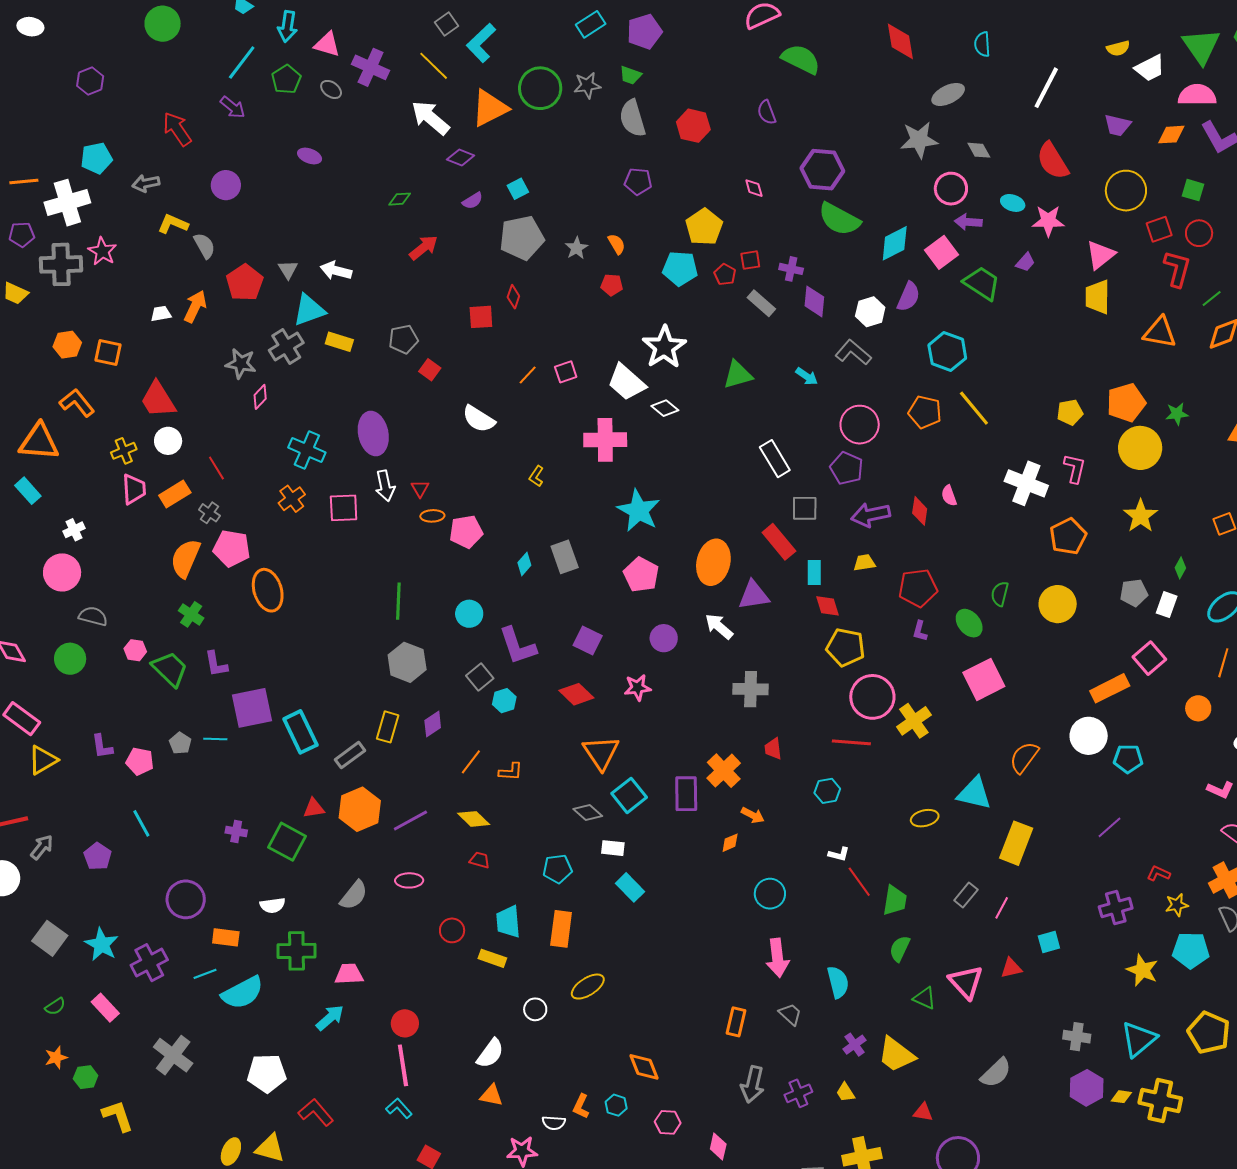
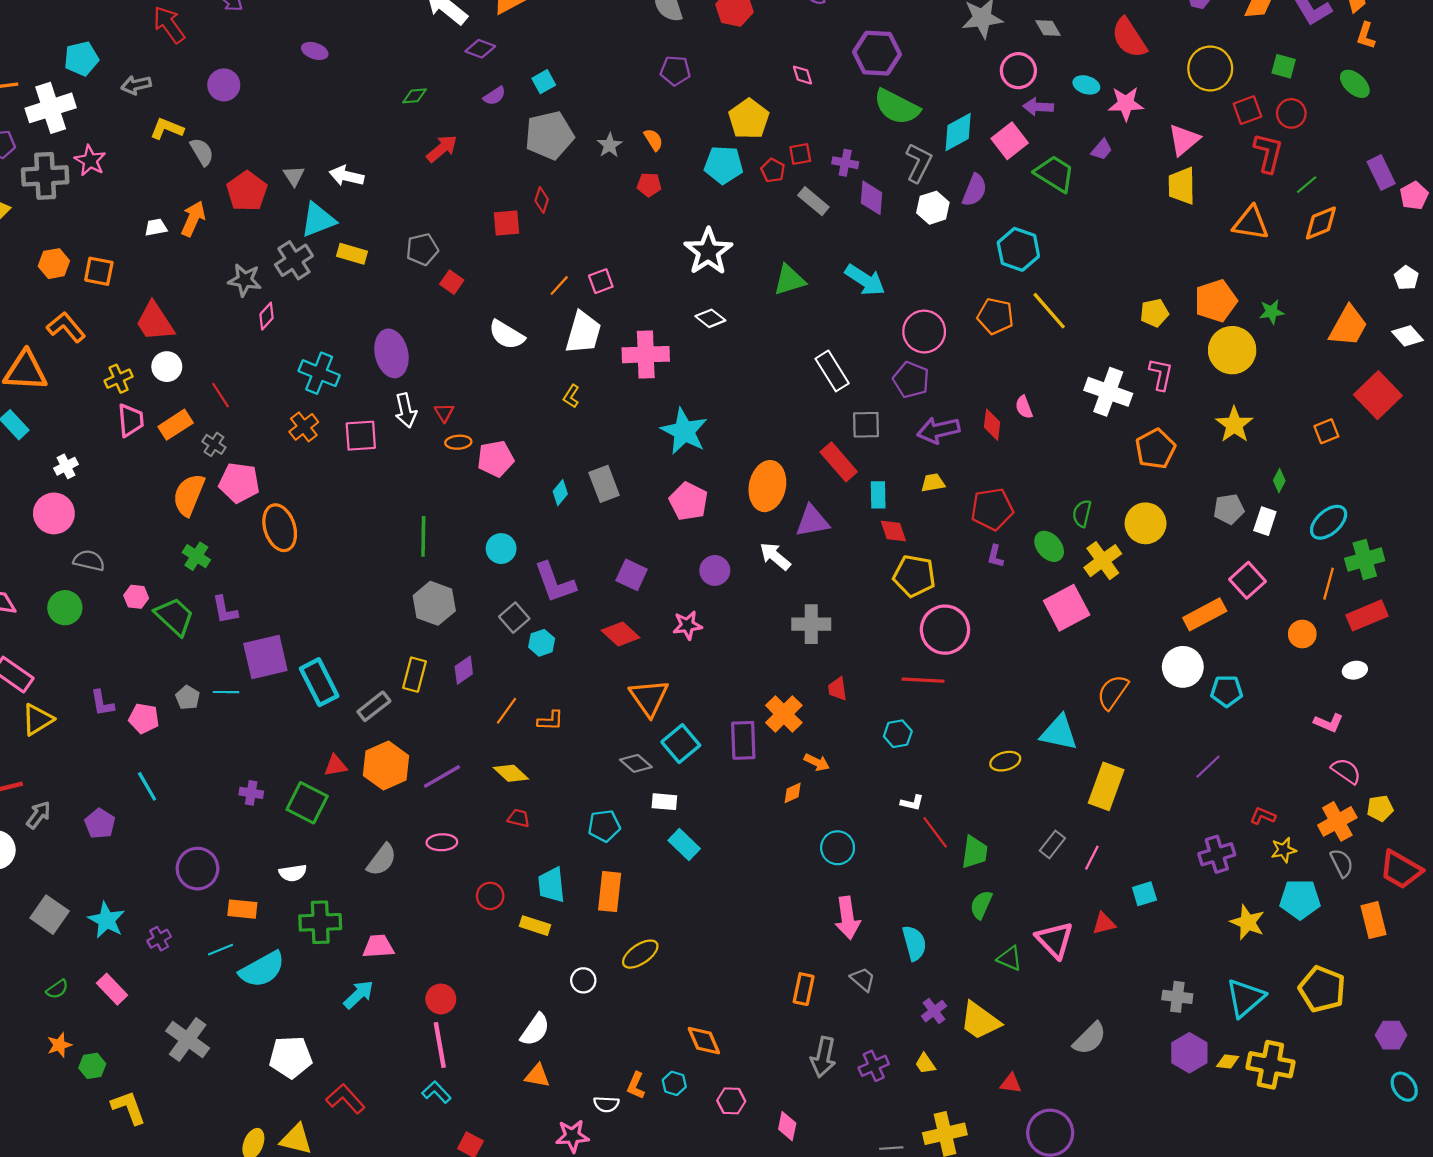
gray L-shape: (853, 352) -> (919, 163), moved, turned 78
cyan arrow: (807, 376) -> (865, 280), size x1.6
white trapezoid: (626, 382) -> (583, 333), moved, turned -114
yellow cross: (914, 721) -> (1103, 561), moved
purple cross: (149, 963) -> (159, 939), size x0.6

